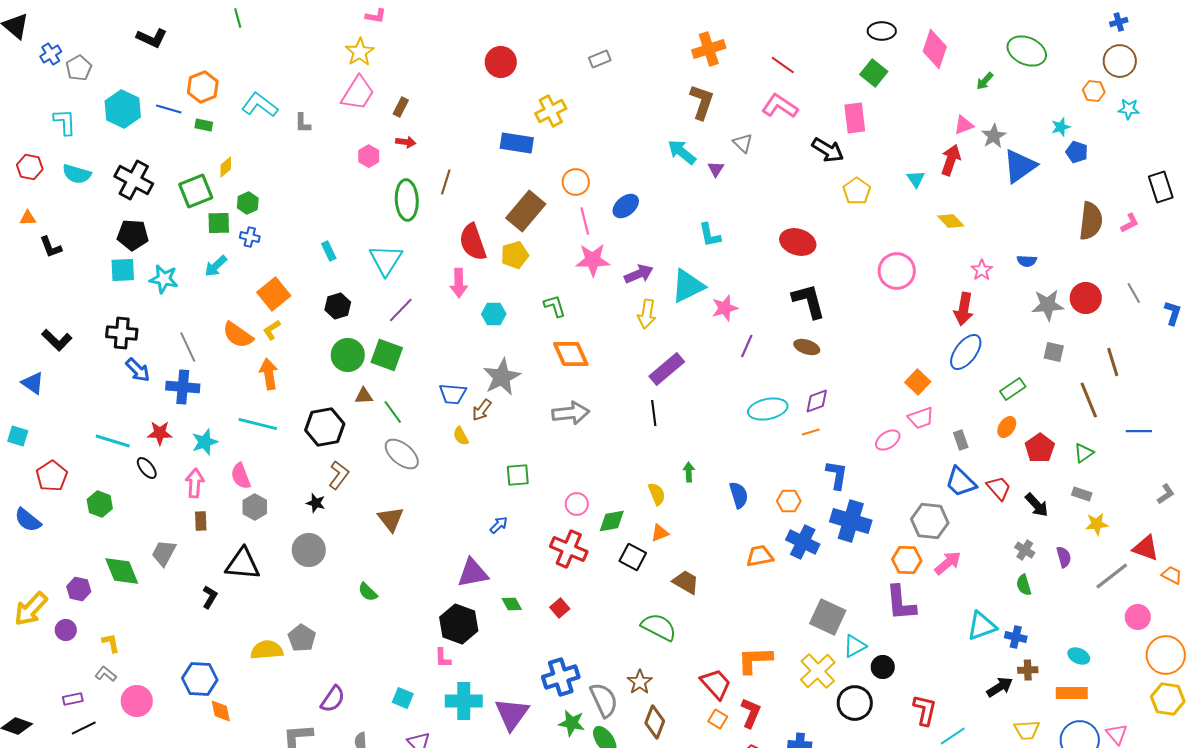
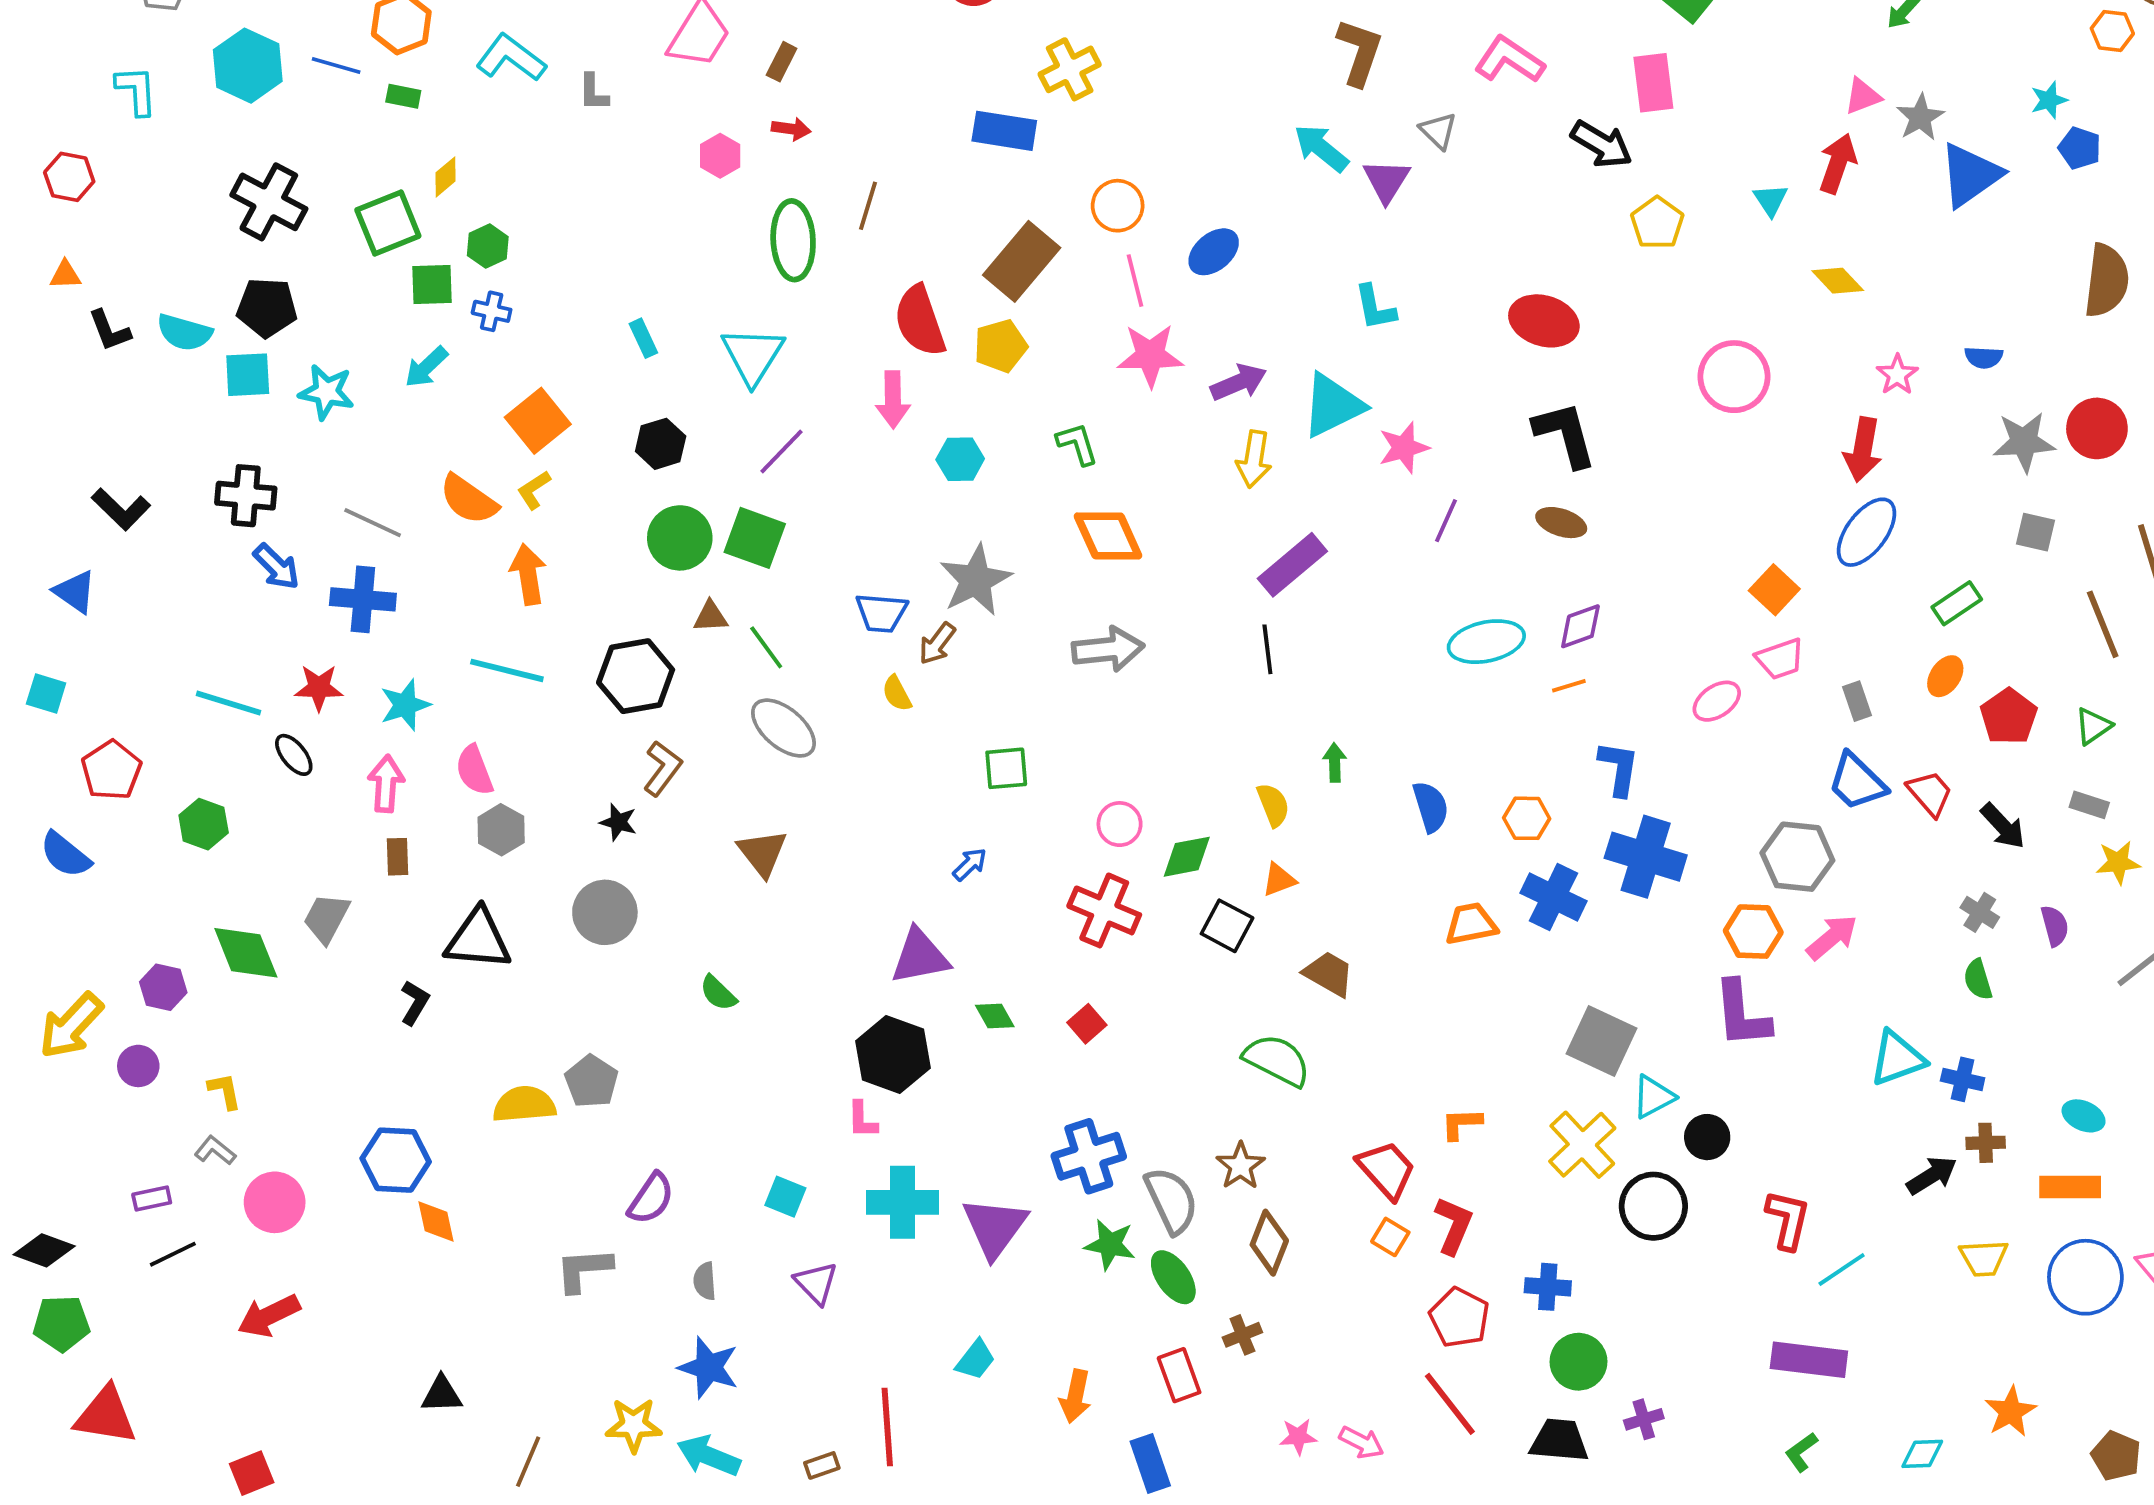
purple triangle: (716, 169) -> (1386, 181), size x1.5
cyan semicircle: (77, 174) -> (184, 332), moved
gray line: (188, 347) -> (373, 523), turned -40
orange L-shape: (755, 660) -> (1461, 1124), size x0.6

